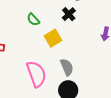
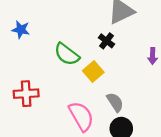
green semicircle: (33, 20) -> (67, 54), size x1.6

